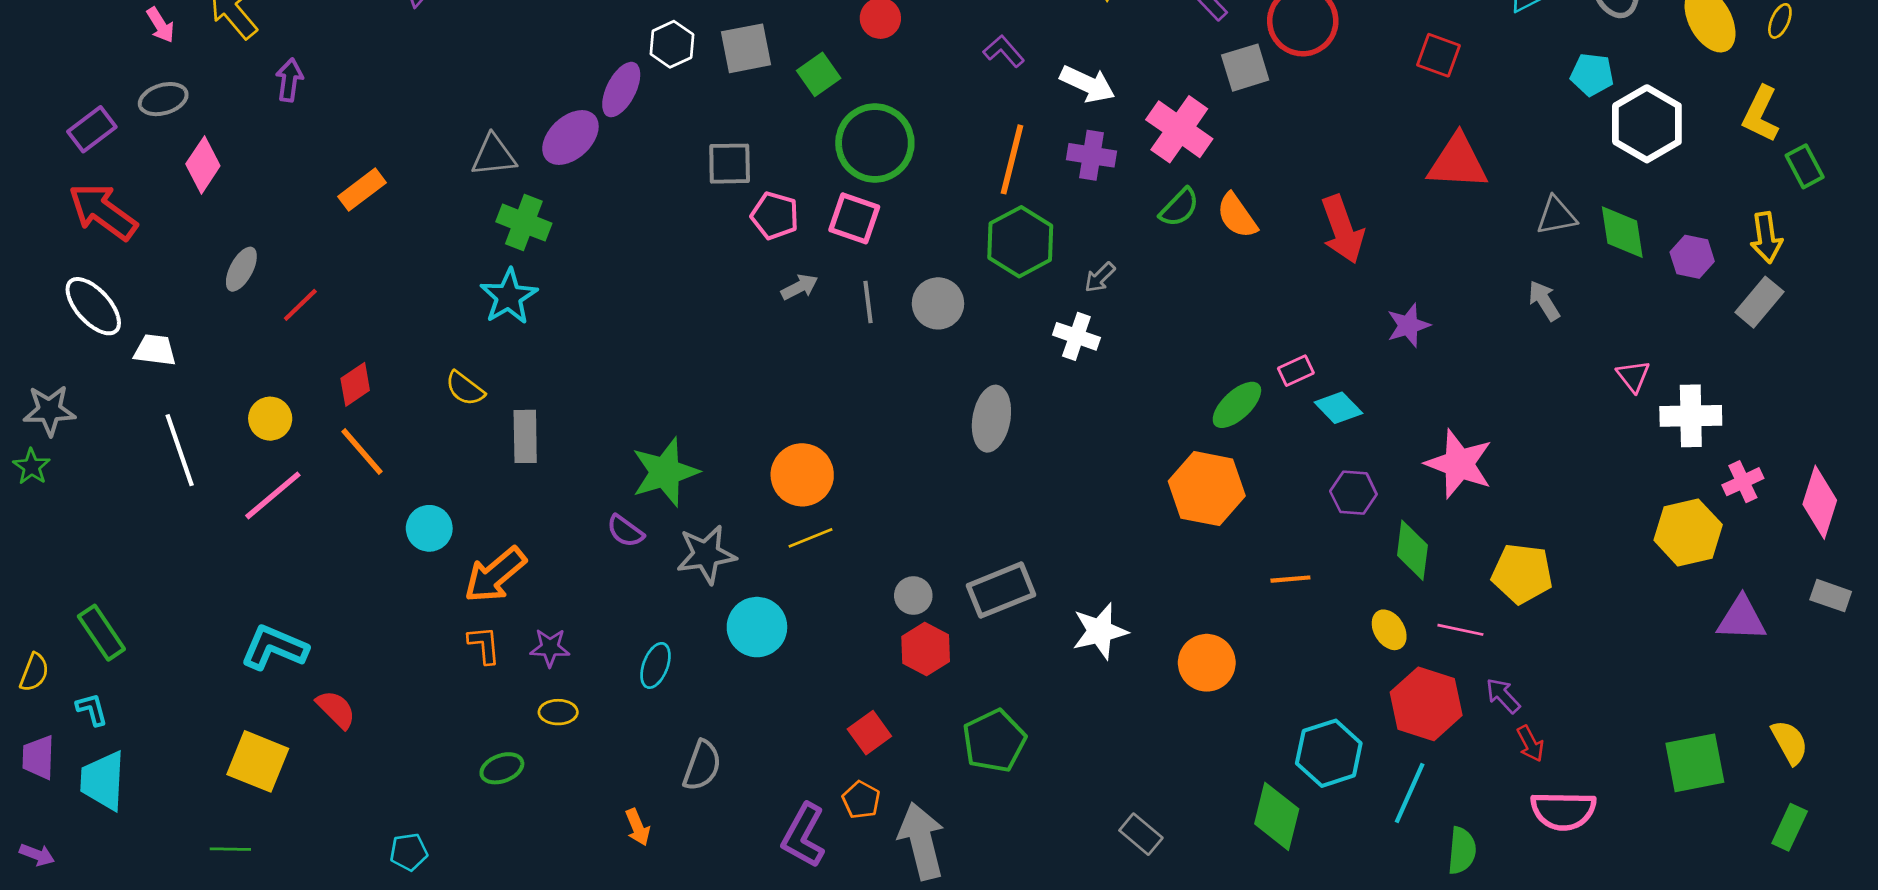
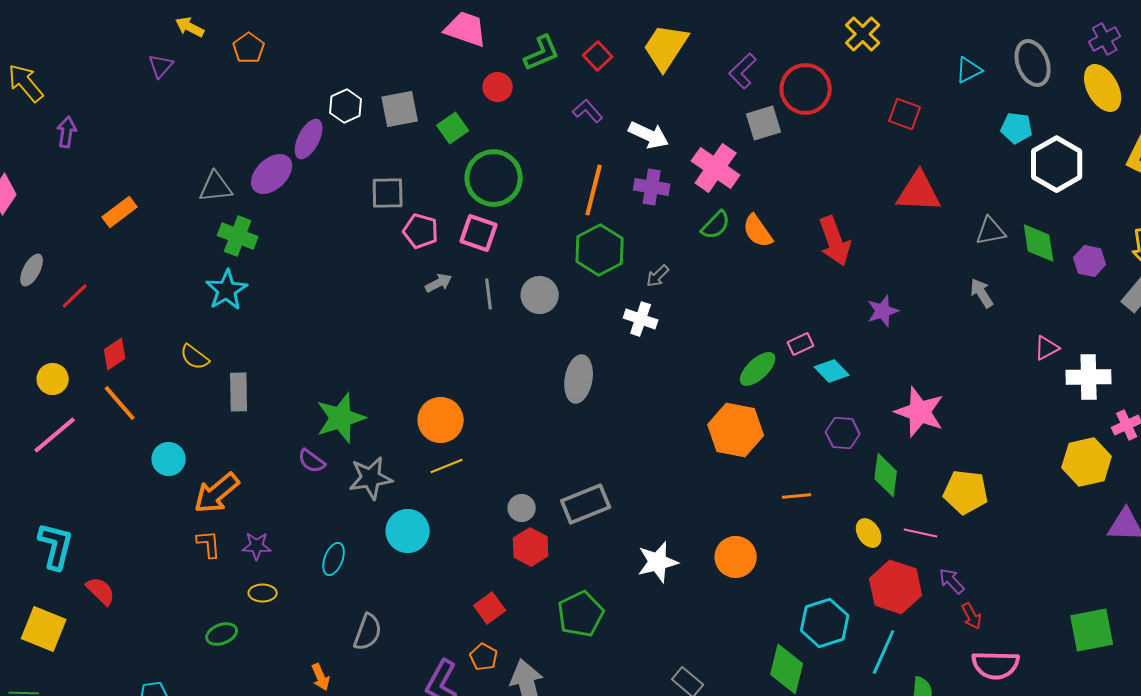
pink triangle: (1633, 376) -> (1047, 348), turned 40
white star: (1100, 631) -> (658, 562), moved
cyan L-shape: (274, 648) -> (56, 546), turned 81

